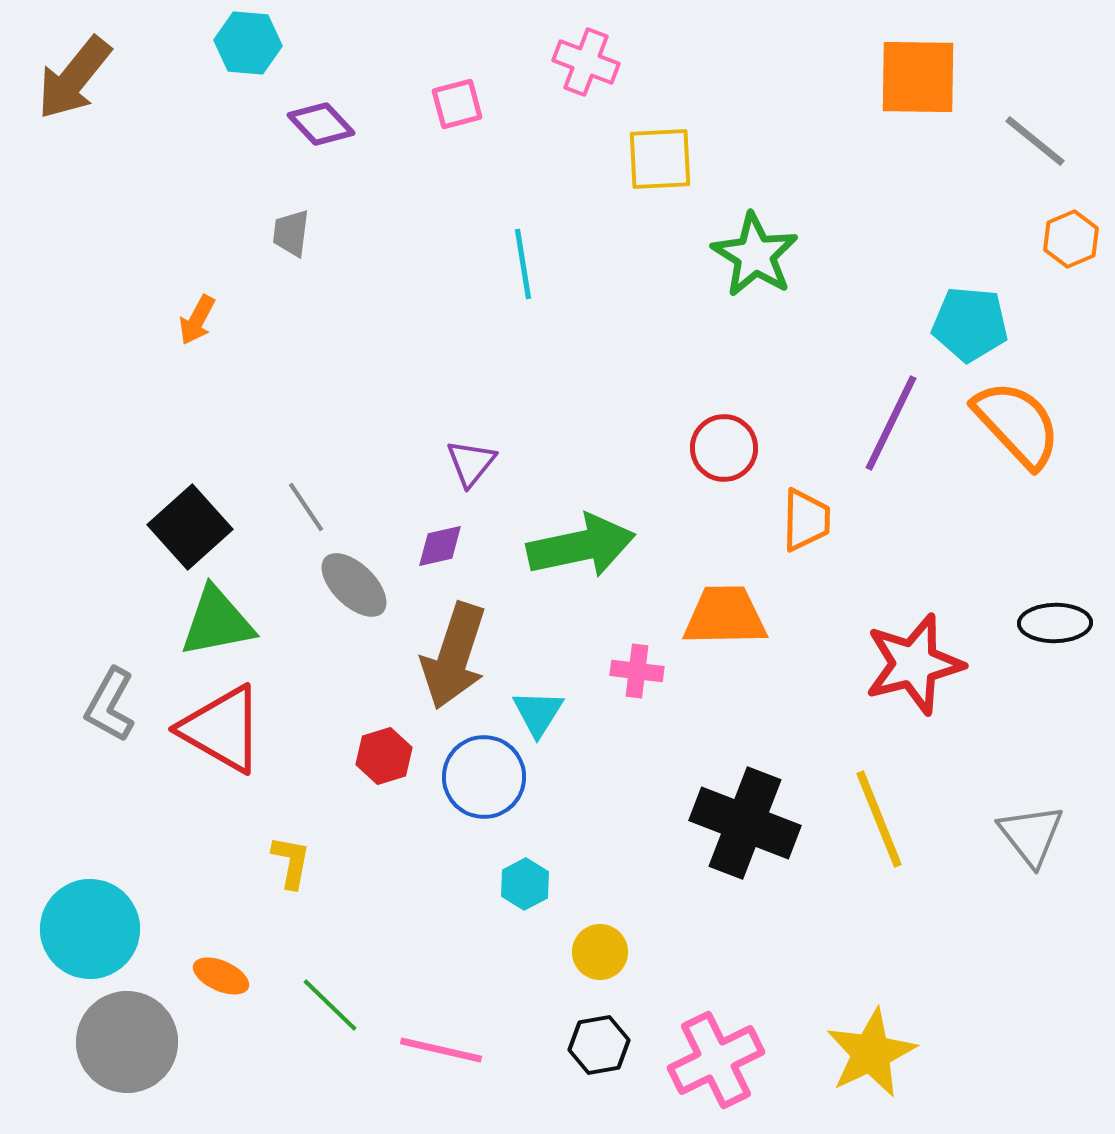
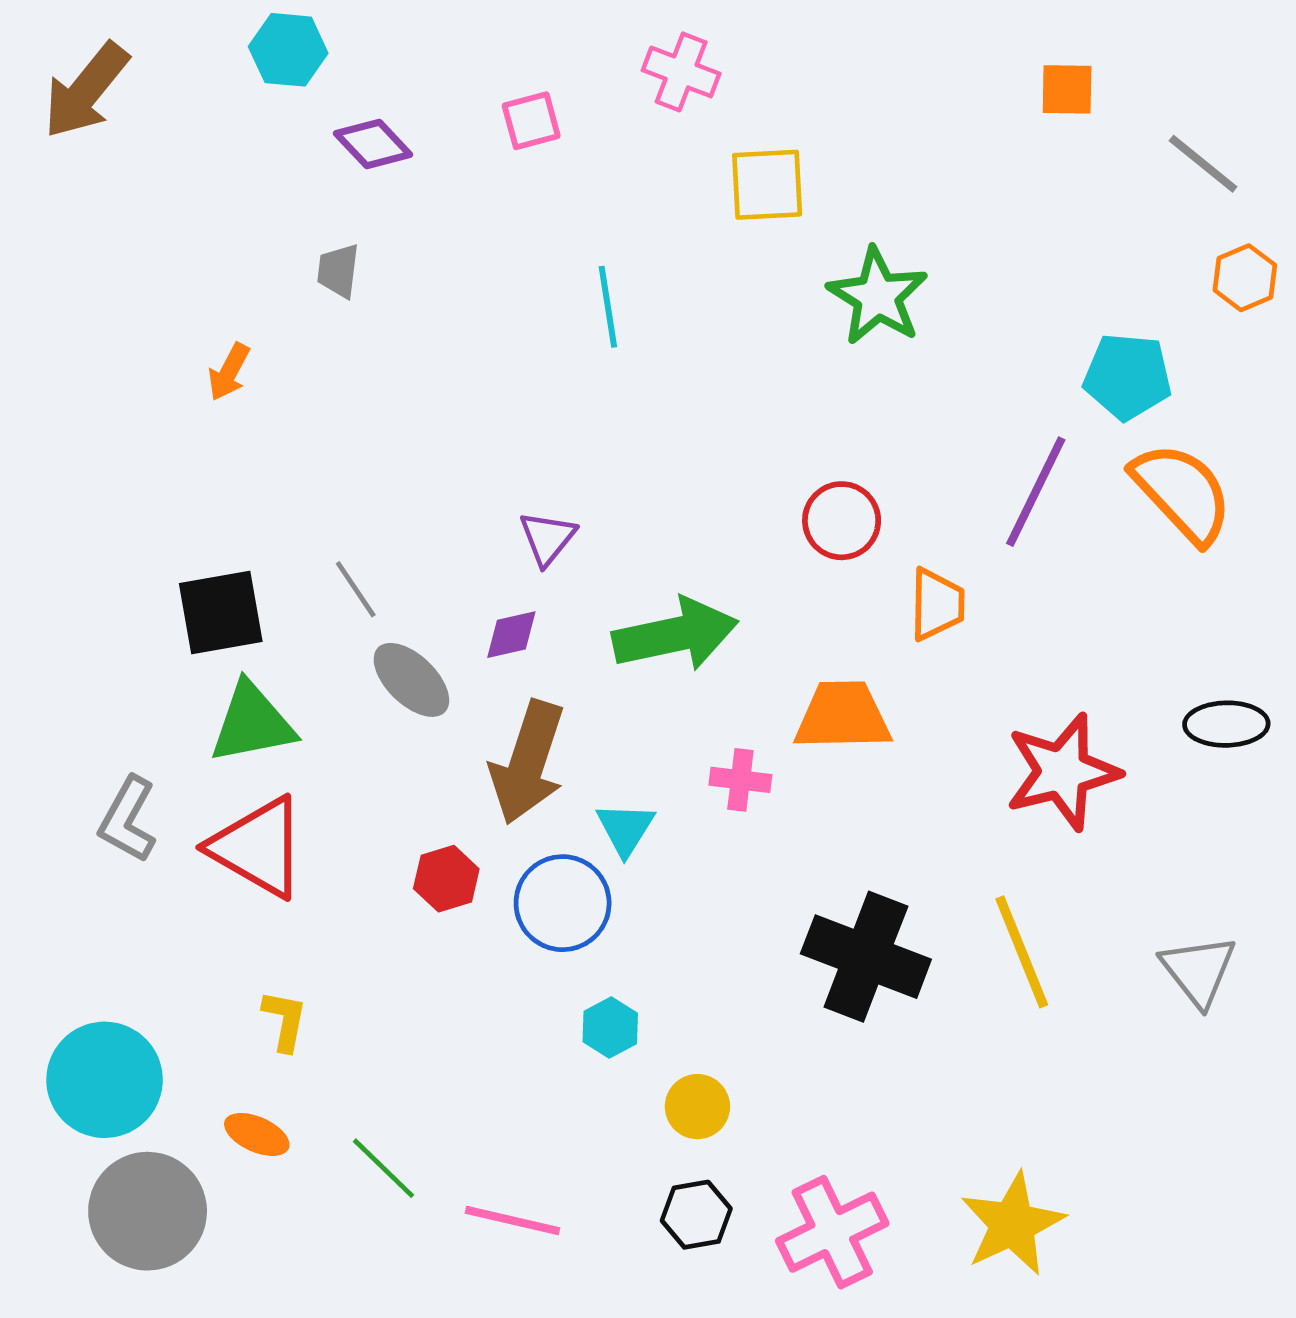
orange square: (918, 77) -> (1067, 89), size x0.6
black square: (190, 527) -> (221, 612), turned 32
yellow L-shape: (291, 862) -> (285, 1021), moved

